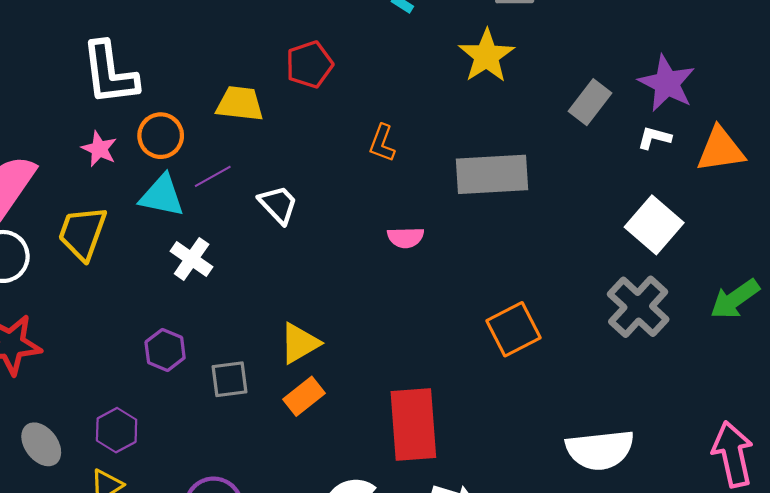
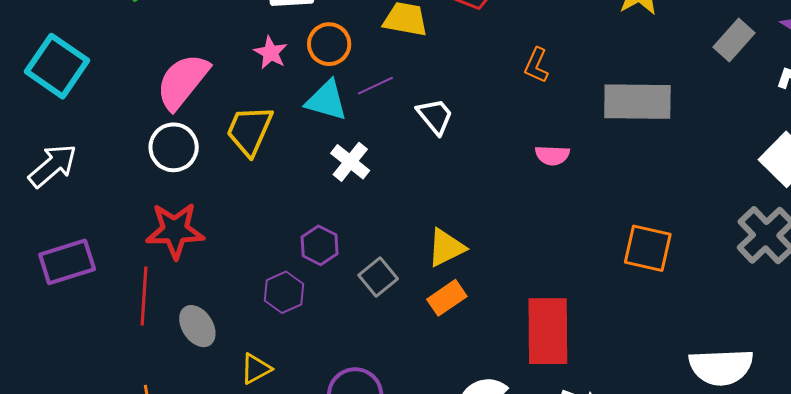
orange square: (514, 329) -> (648, 248), turned 36
gray square: (230, 379) -> (378, 277), turned -36
purple hexagon: (117, 430) -> (284, 292), moved

